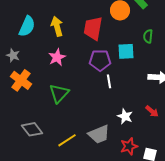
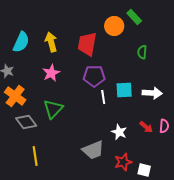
cyan square: (126, 51) -> (124, 90), moved
gray diamond: (32, 129) -> (26, 122), moved
yellow line: (67, 140) -> (35, 156), moved, turned -66

